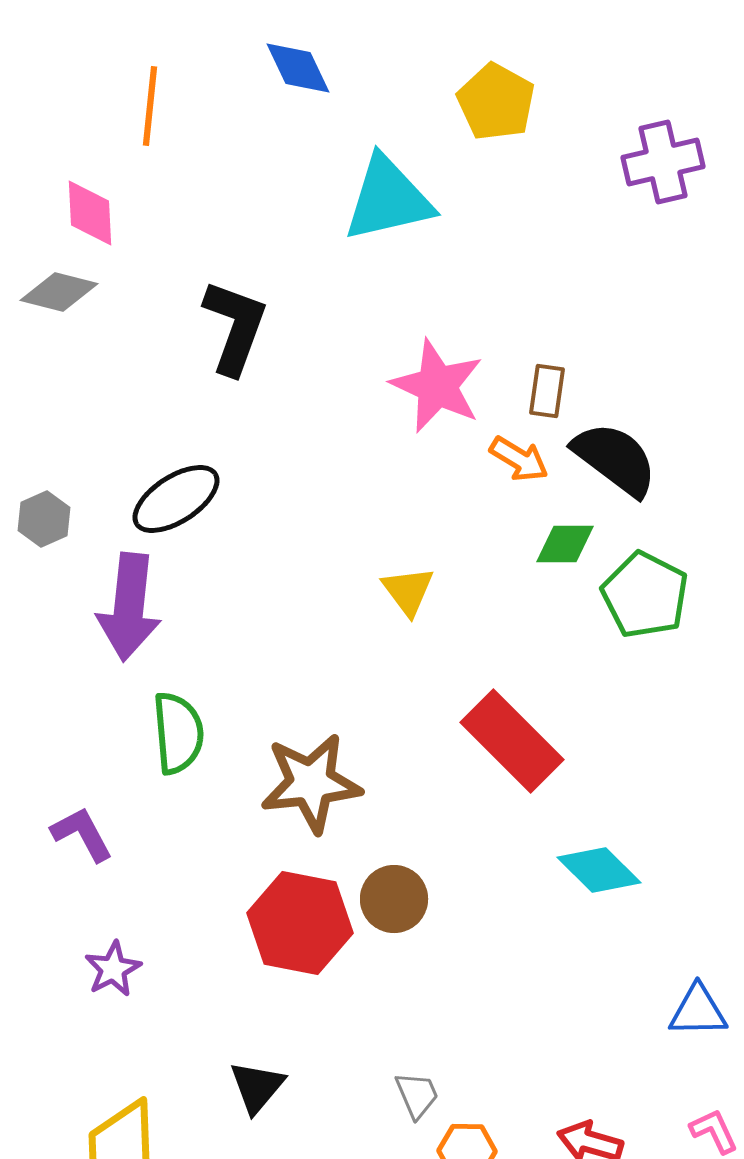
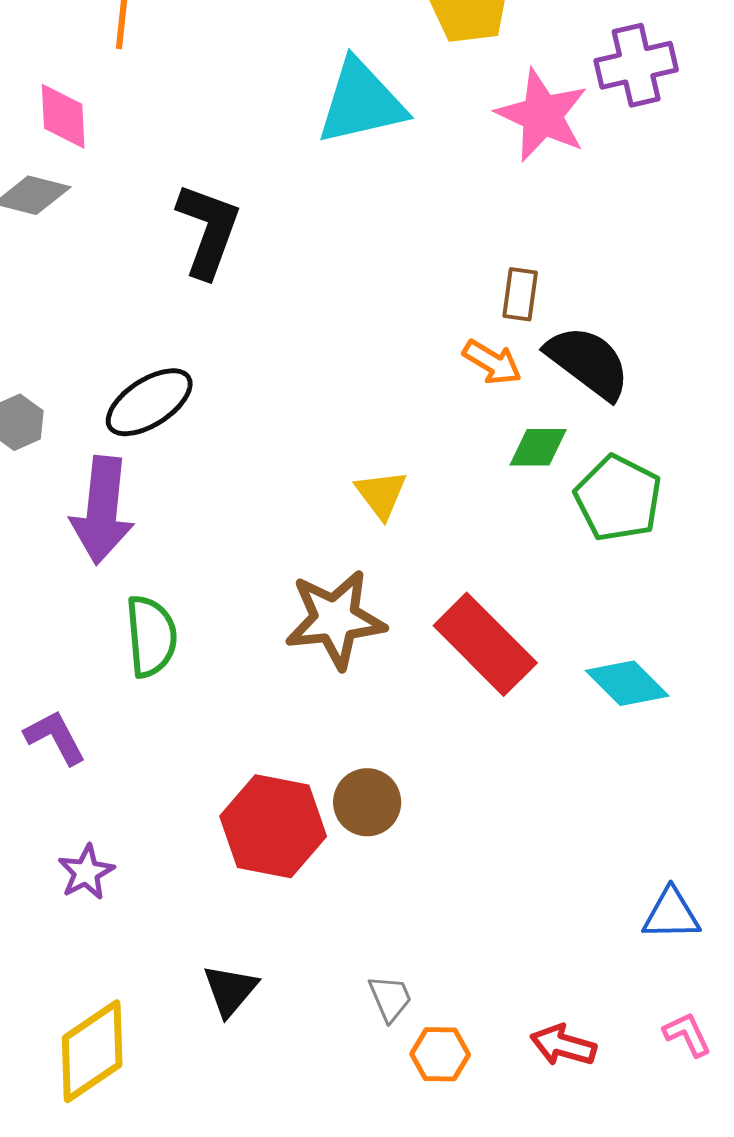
pink star: (437, 386) -> (542, 115), moved
brown star: (311, 783) -> (335, 619), moved
cyan diamond: (599, 870) -> (627, 683), moved

